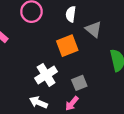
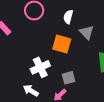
orange square: (67, 46) -> (62, 44), turned 30

